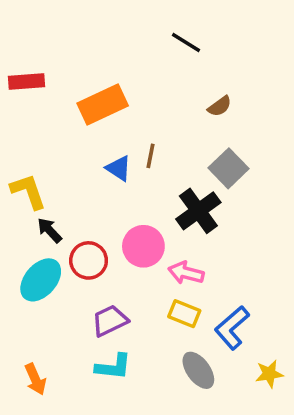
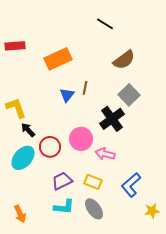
brown semicircle: (220, 106) -> (124, 60), size x1.6
blue triangle: (119, 168) -> (67, 95), turned 35
yellow rectangle: (184, 314) -> (93, 182), moved
gray ellipse: (198, 370) -> (94, 209), moved

